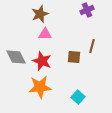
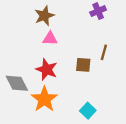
gray diamond: (16, 57) -> (17, 83), moved
orange star: (40, 87) -> (44, 99), turned -30

